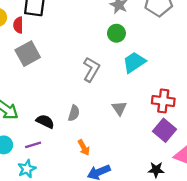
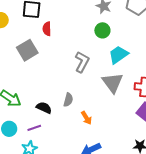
red semicircle: (18, 25) -> (47, 29), moved
gray triangle: (119, 108) -> (113, 83), moved, size x1.6
orange arrow: (84, 148) -> (86, 118), moved

